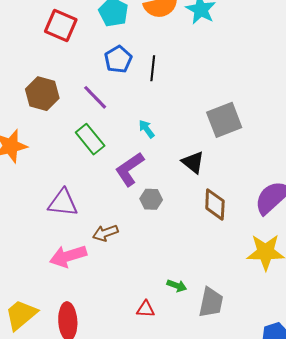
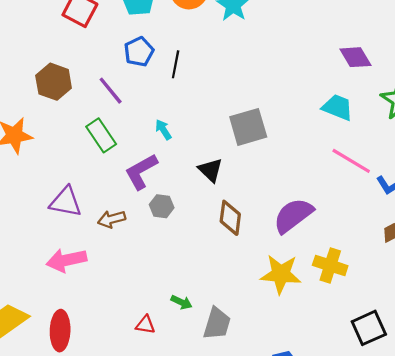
brown arrow: (105, 233) -> (112, 219), moved

